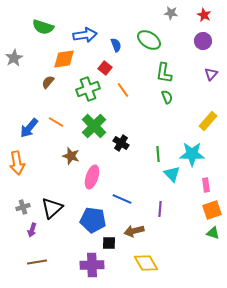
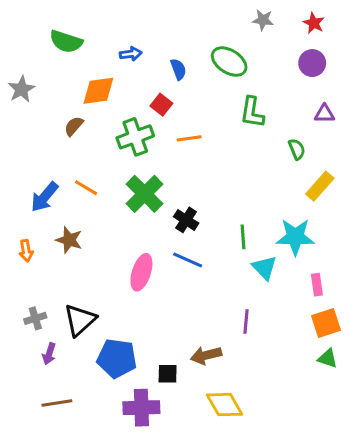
blue arrow: (85, 35) -> (131, 54), size x0.6
purple triangle: (211, 74) -> (324, 114), turned 48
orange line: (123, 90) -> (189, 138), turned -63
green semicircle: (167, 97) -> (297, 149), moved
brown star: (71, 156) -> (69, 240), moved
orange arrow: (17, 163) -> (26, 251), size x0.6
blue line: (122, 199) -> (188, 260), moved
blue pentagon: (93, 220) -> (117, 358), moved

